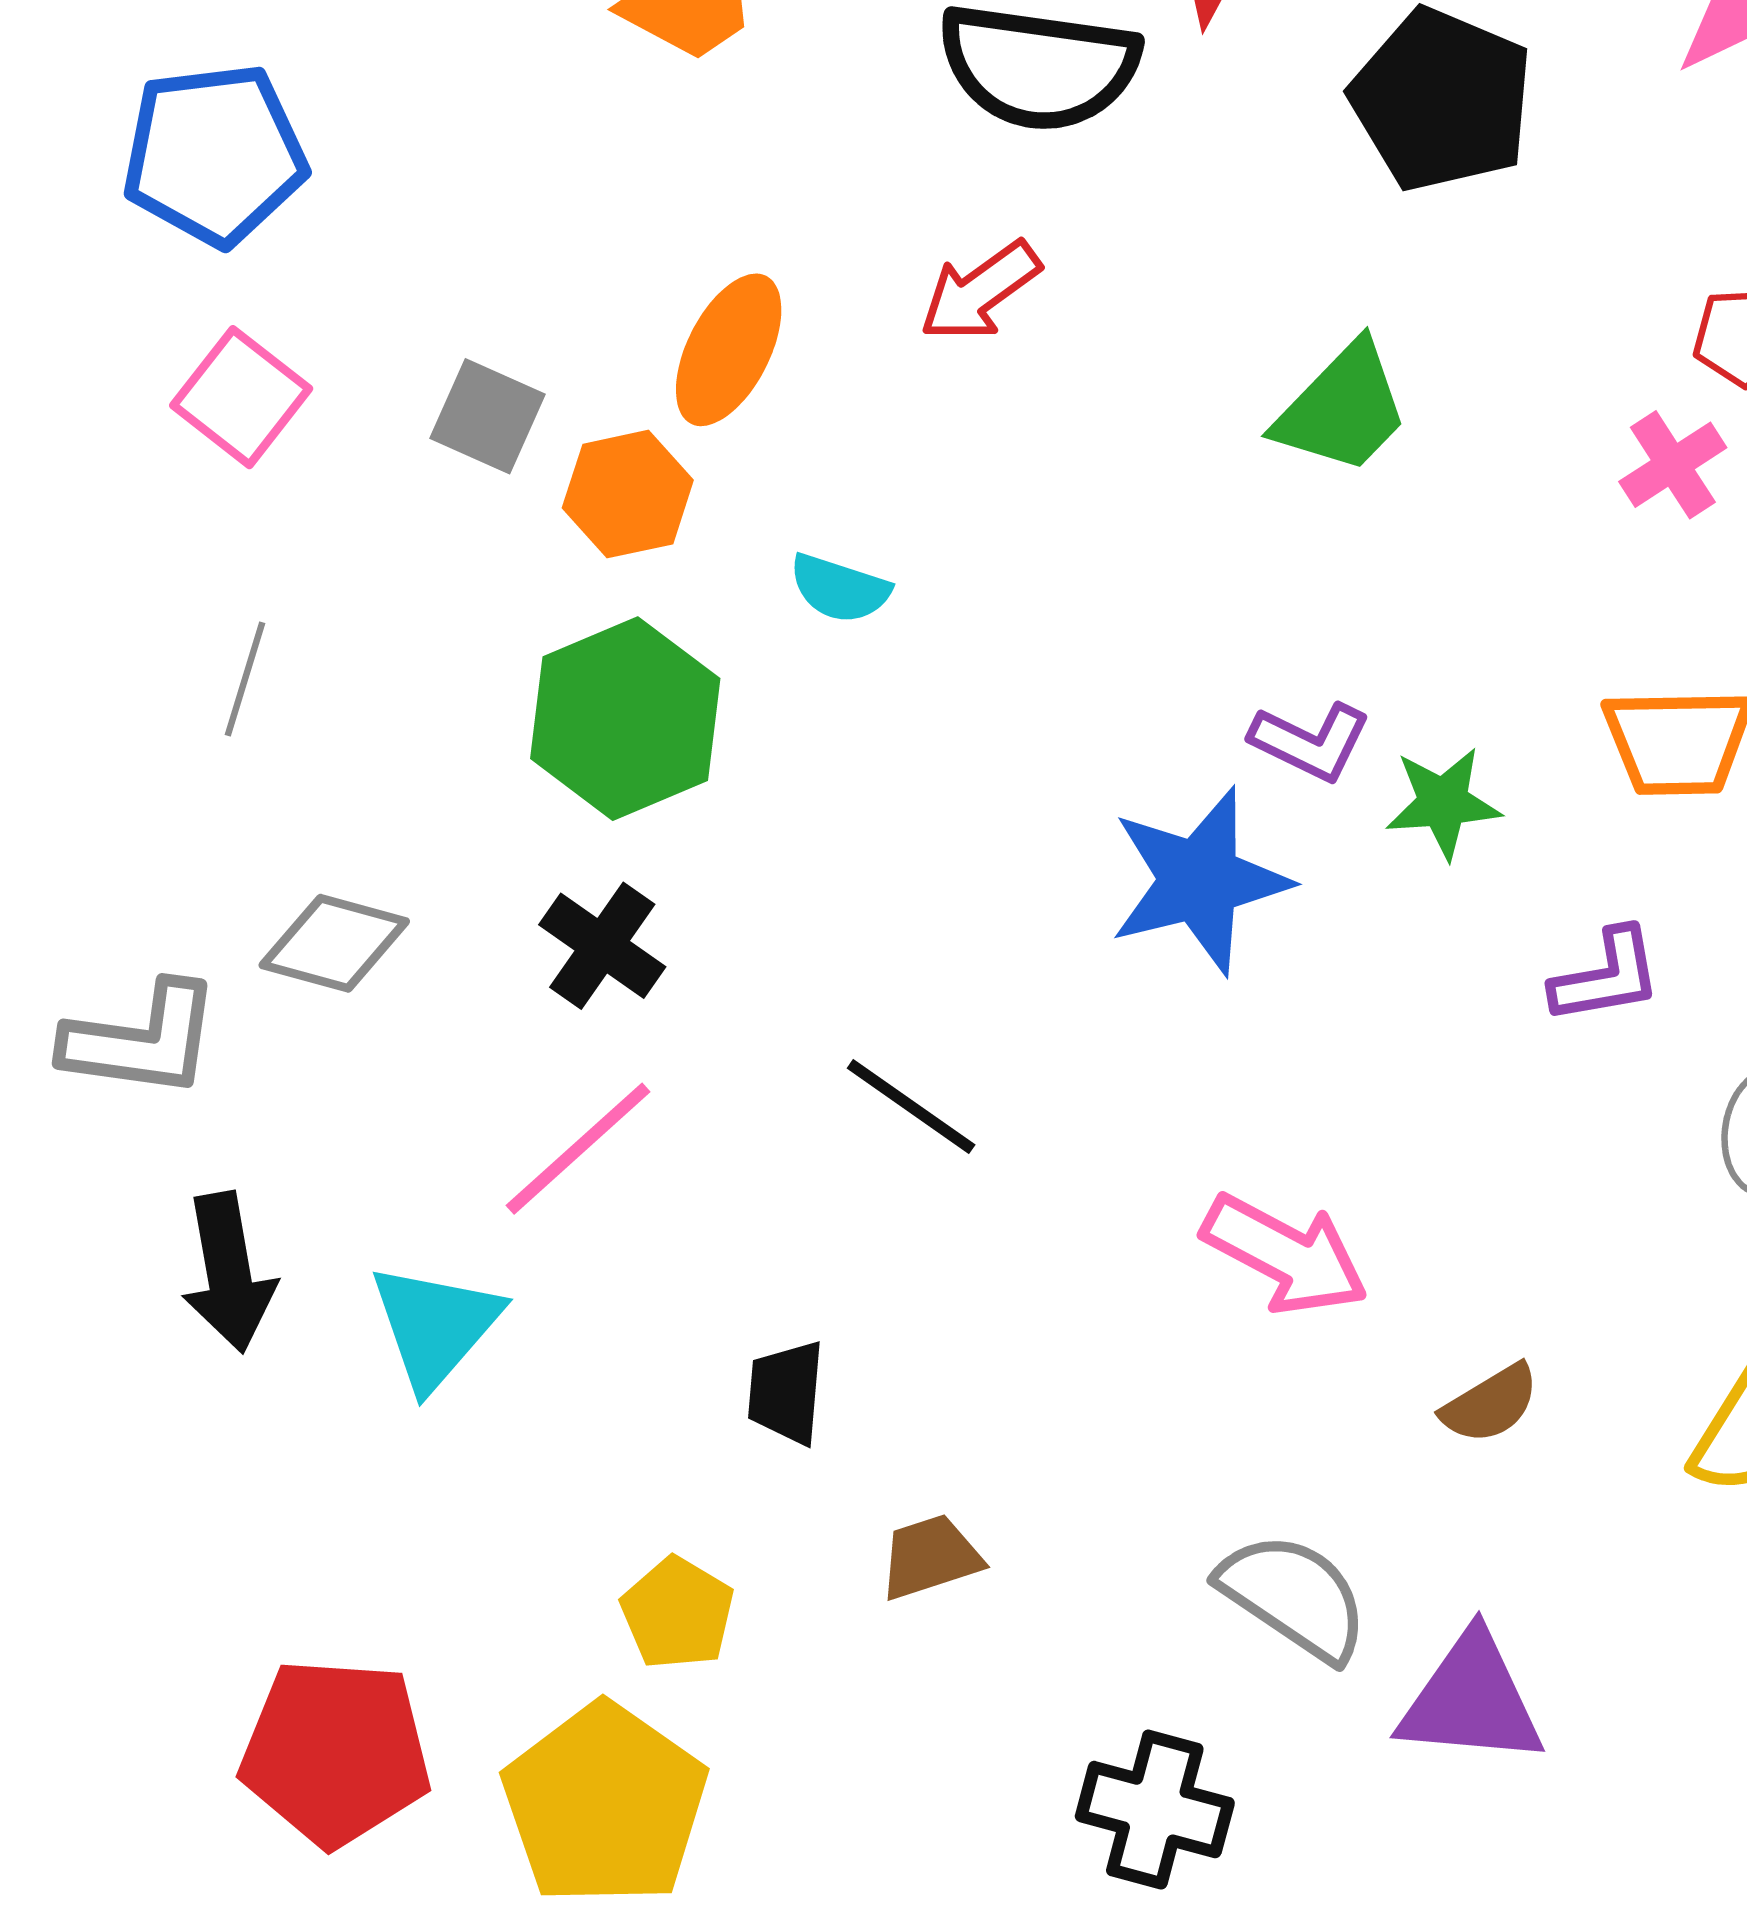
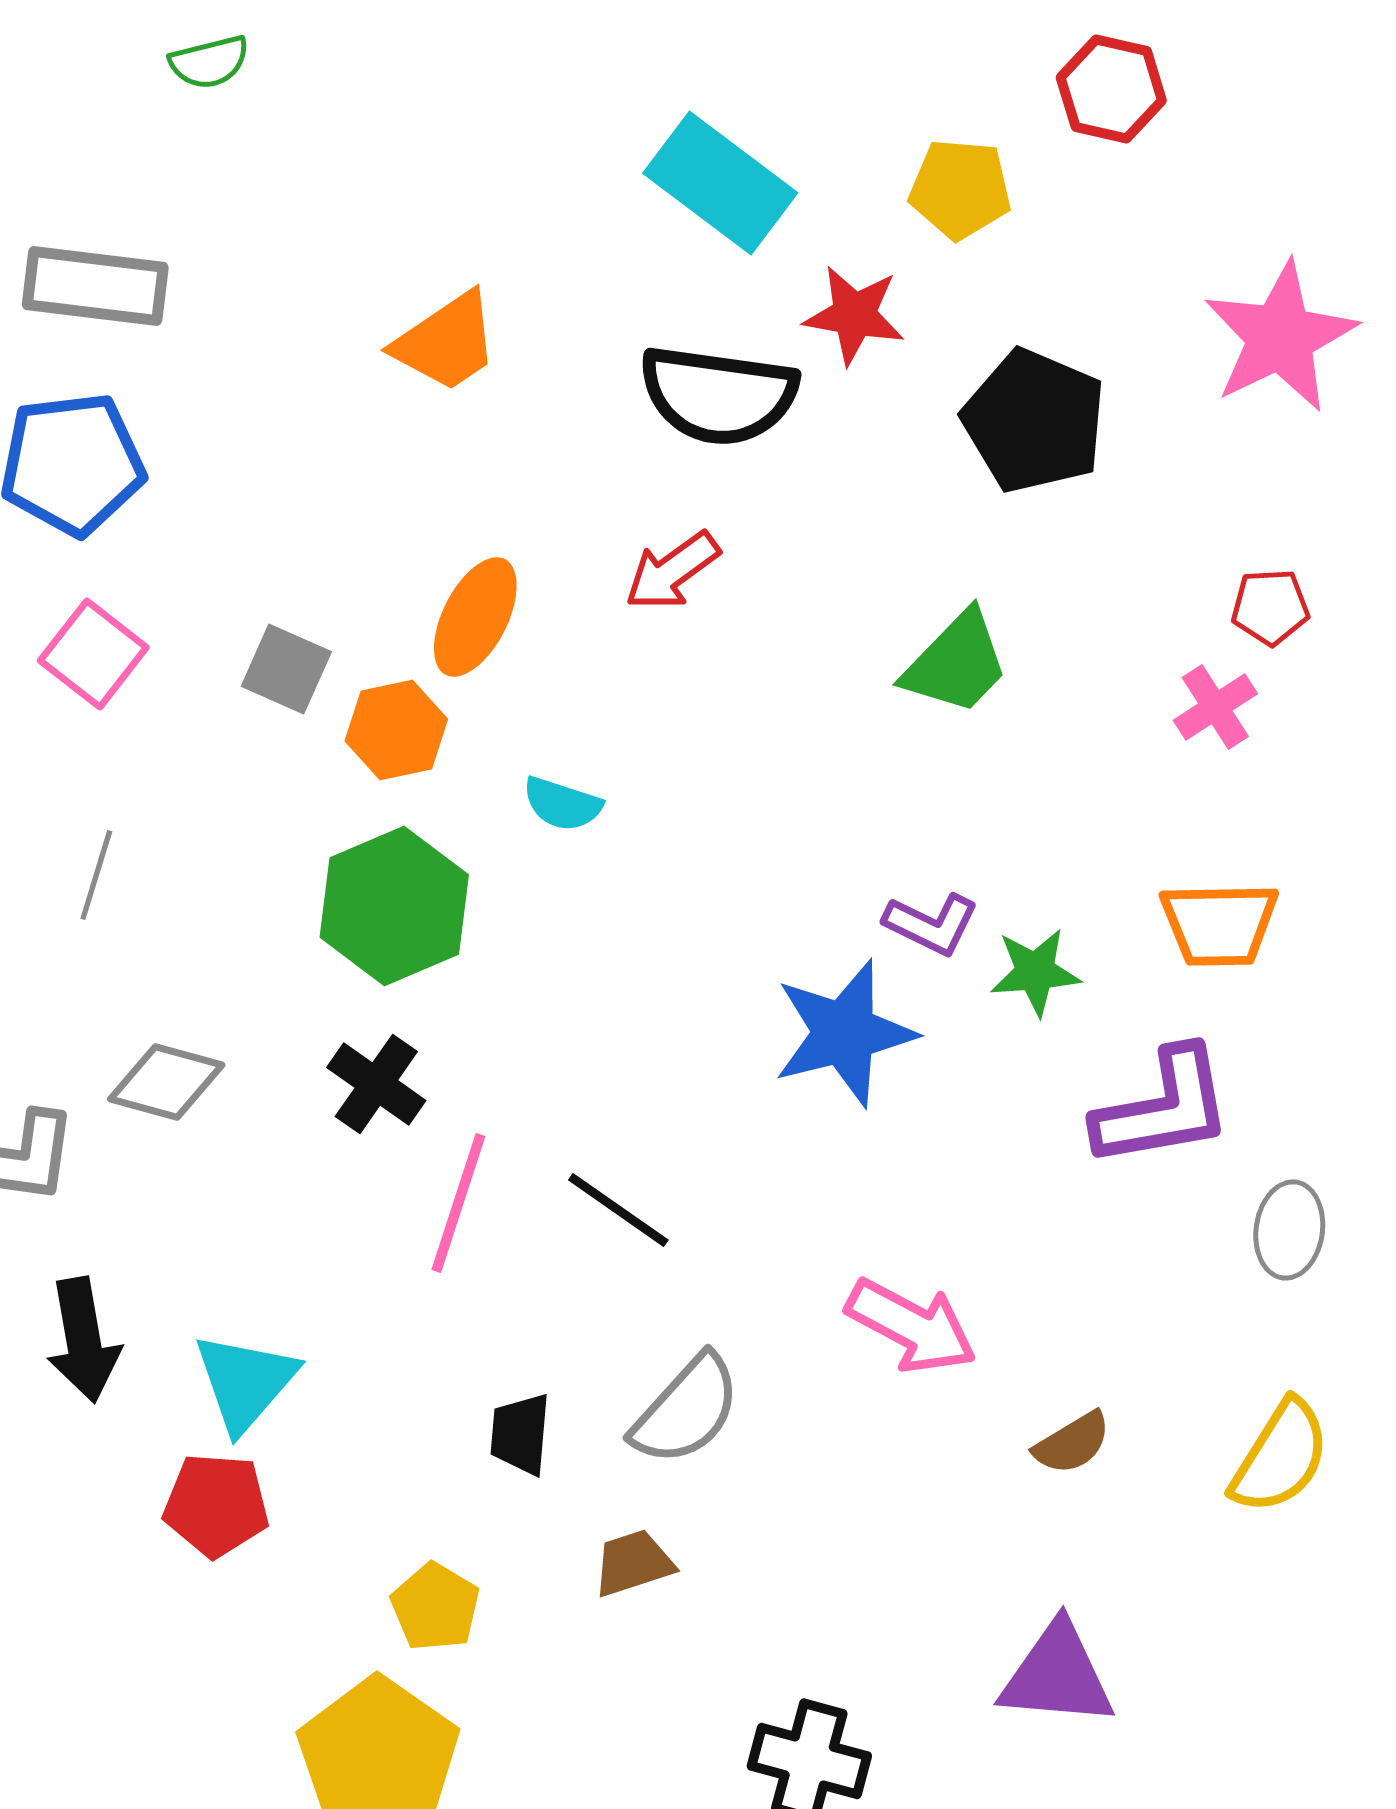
purple L-shape: (1606, 976) -> (1163, 1108), size x1.6
pink line: (578, 1149) -> (458, 1203), moved, turned -30
gray semicircle: (1294, 1596) -> (686, 1410), moved, turned 98
red pentagon: (336, 1752) -> (216, 1505), moved, size x0.7

